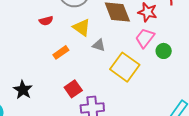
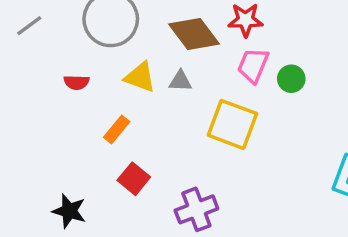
red semicircle: (46, 21) -> (76, 82), turned 32
gray triangle: (99, 45) -> (180, 81), moved
red square: (73, 89) -> (134, 179), moved

